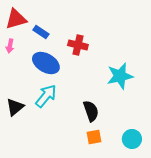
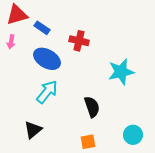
black triangle: (15, 107) -> (33, 130), moved
orange square: (94, 137) -> (88, 142), moved

